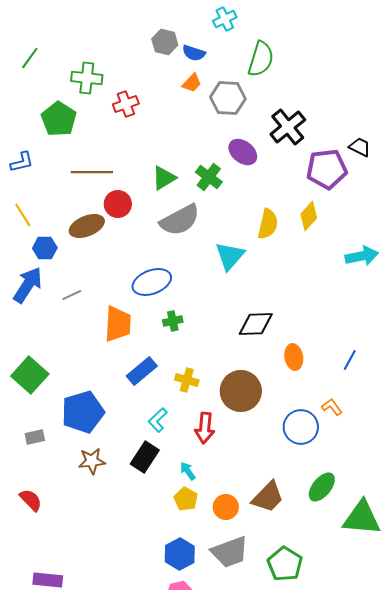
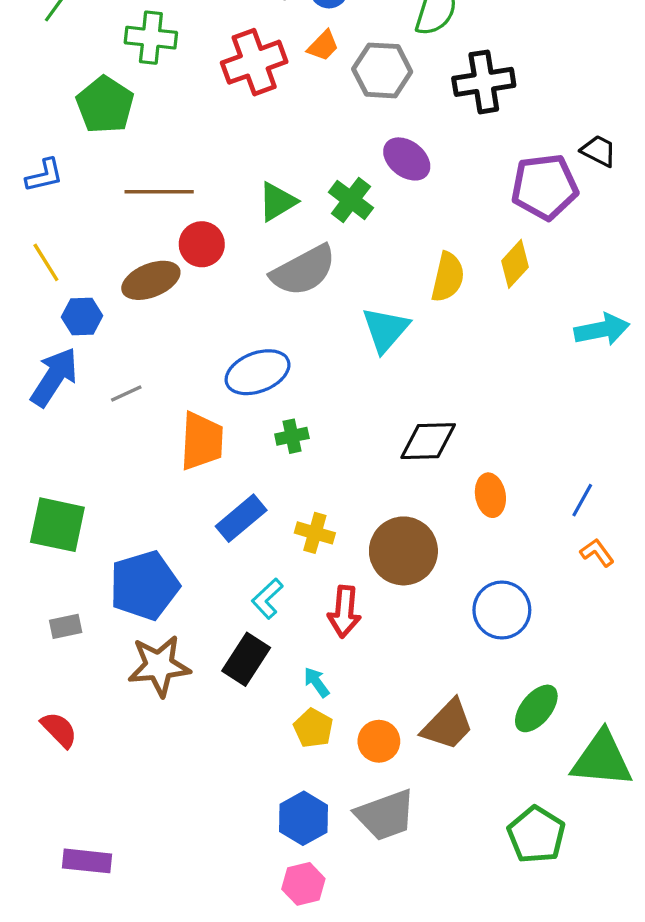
red cross: (126, 104) -> (254, 62), moved, size x1.5
black cross: (288, 127) -> (484, 82), moved, turned 30
green square: (30, 375) -> (57, 525), turned -30
orange L-shape: (332, 407) -> (597, 553), moved
brown star: (92, 461) -> (159, 666), size x1.4
green pentagon: (285, 564) -> (536, 835), moved

